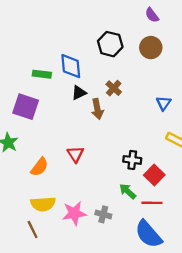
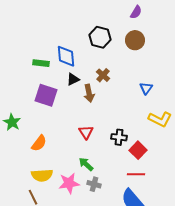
purple semicircle: (152, 15) -> (136, 12), turned -112
purple square: (26, 107) -> (46, 95), moved
red triangle: (75, 154) -> (86, 132), moved
green arrow: (128, 191) -> (86, 164), moved

